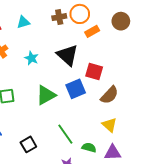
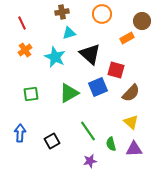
brown cross: (59, 17) -> (62, 12), moved
cyan triangle: (23, 22) -> (69, 33), moved
orange rectangle: (92, 31) -> (127, 38), moved
cyan star: (31, 58) -> (55, 57), size x1.5
green semicircle: (89, 147) -> (111, 144), turned -120

